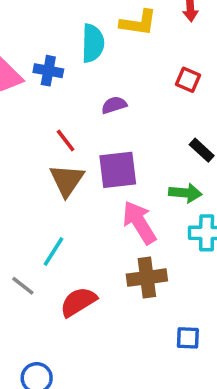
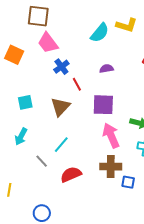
cyan semicircle: (93, 43) -> (100, 33), turned 30
blue cross: (48, 71) -> (61, 67), moved, turned 35
brown triangle: (67, 180) -> (60, 107), moved
blue square: (188, 338) -> (128, 182), moved

